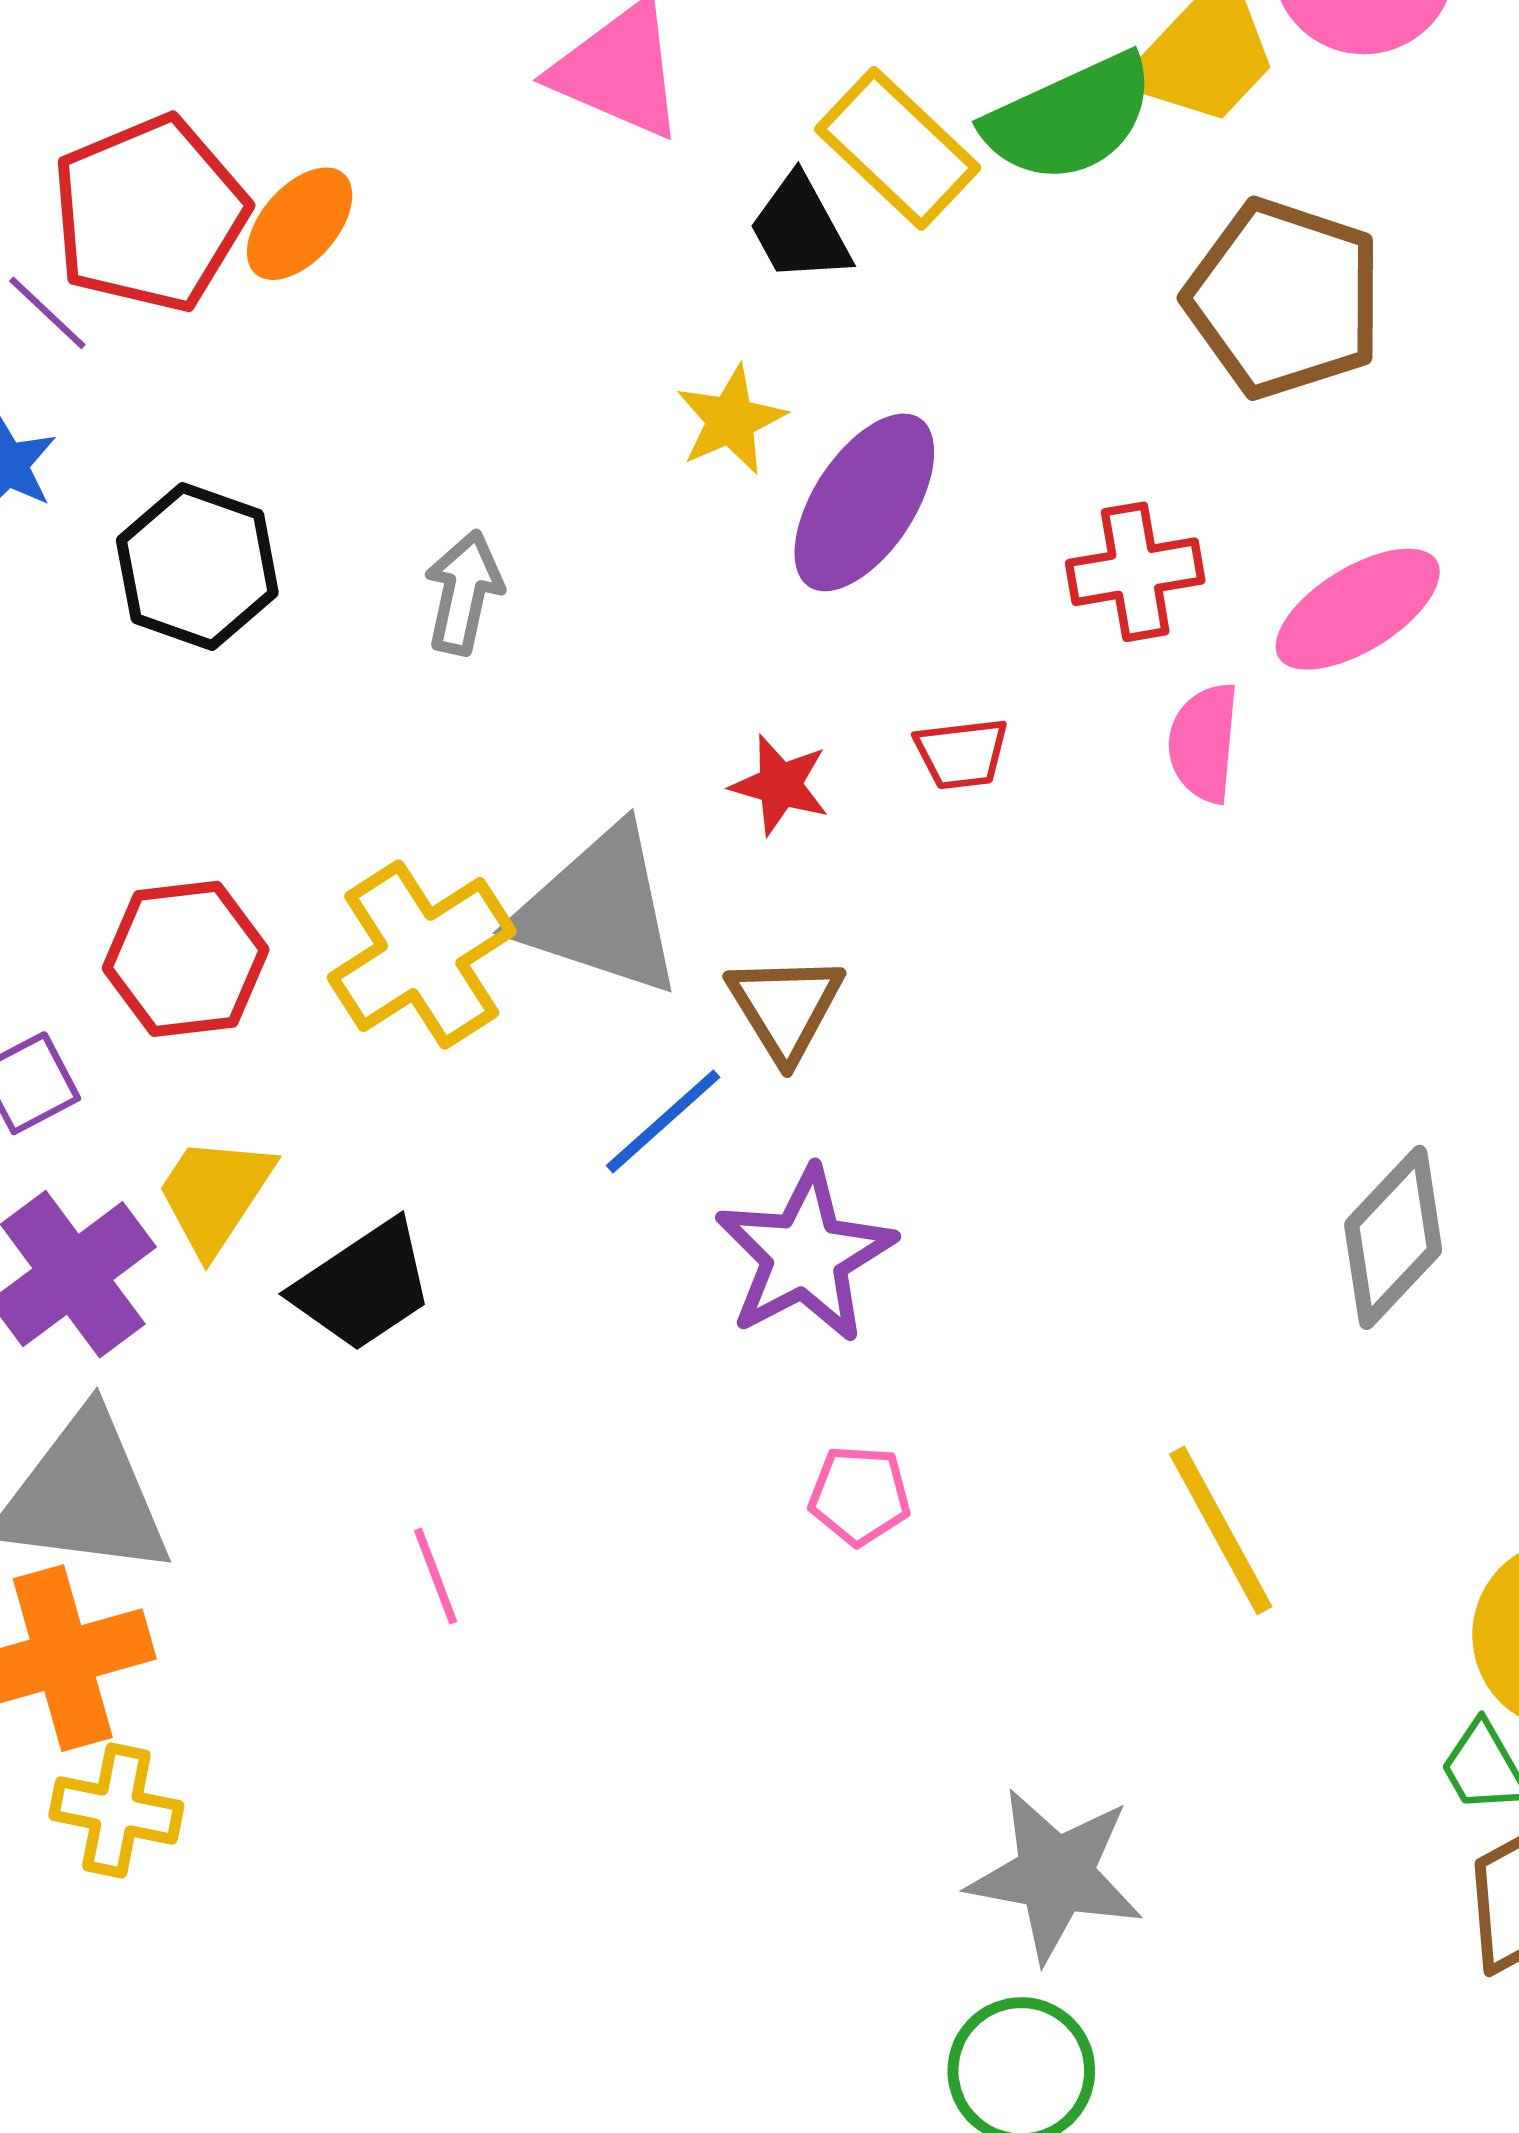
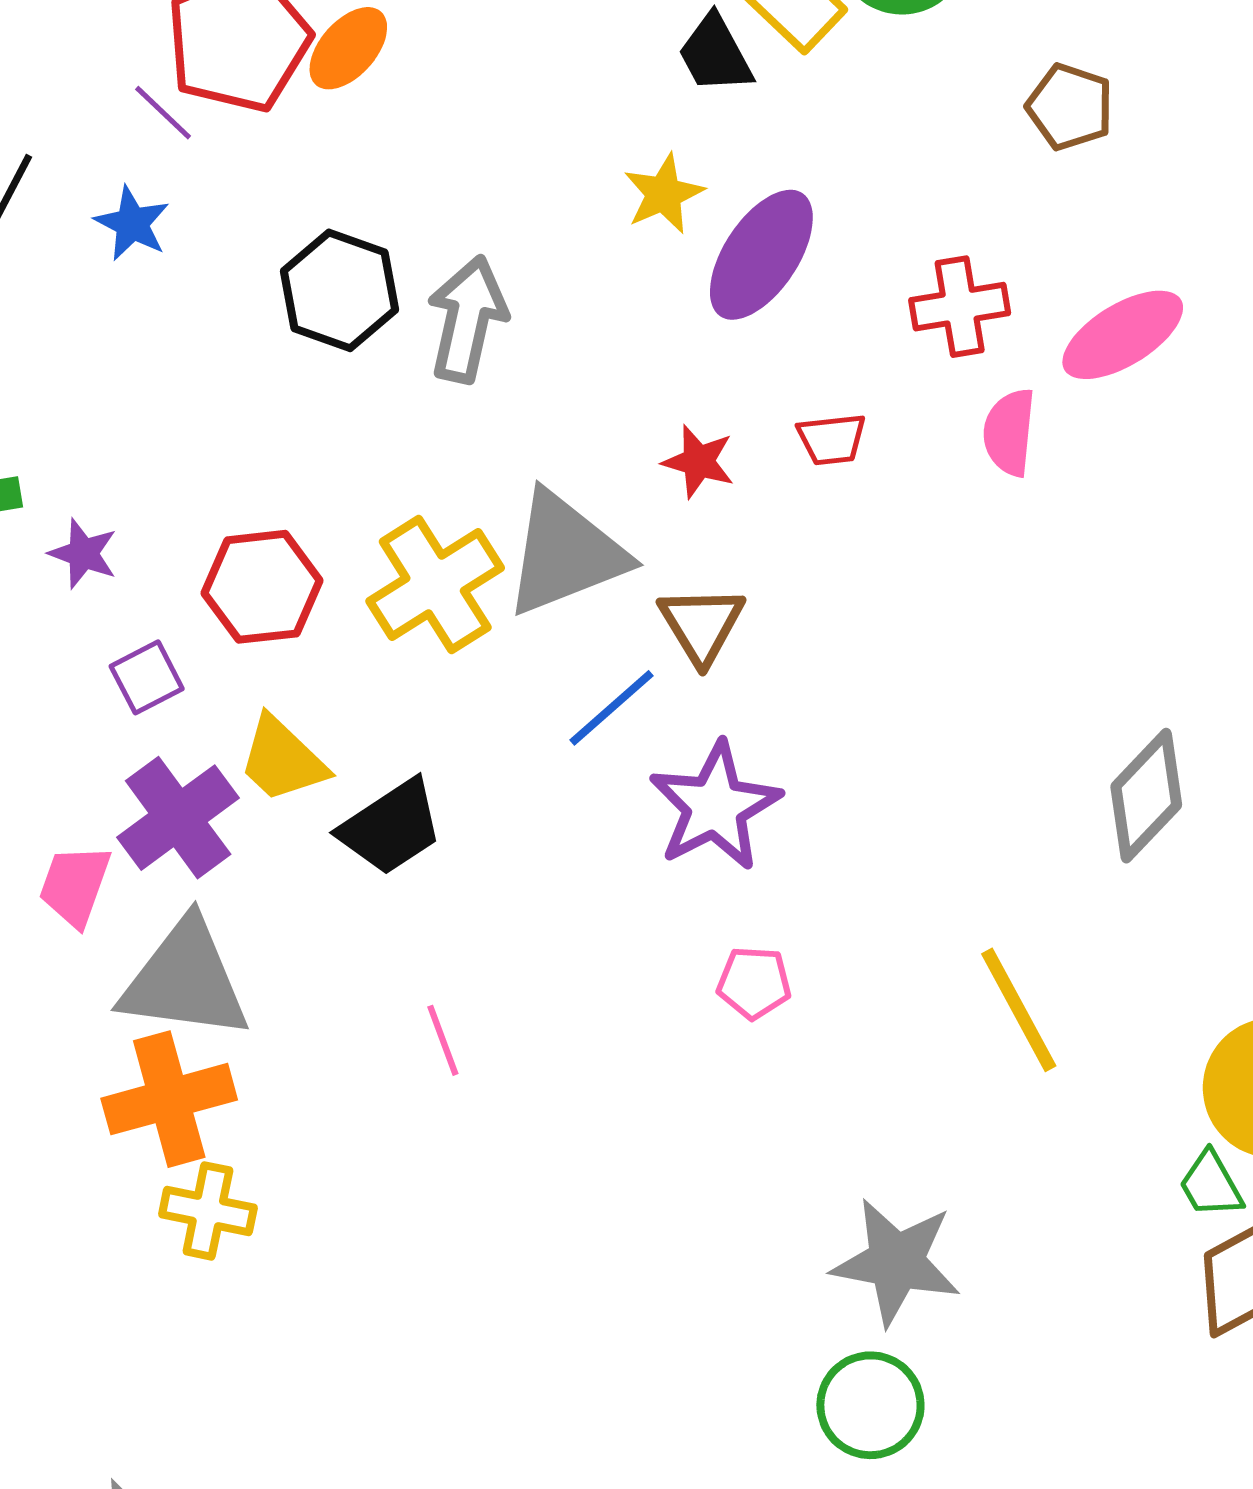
brown pentagon: (1284, 298) -> (1070, 107), size x0.6
black hexagon: (197, 566) -> (339, 290), moved
gray arrow: (464, 592) -> (467, 319), size x1.4
gray triangle: (599, 911) -> (565, 553), turned -40
yellow trapezoid: (215, 1194) -> (282, 760), turned -80

